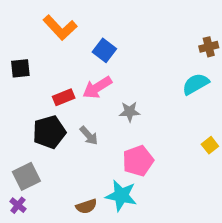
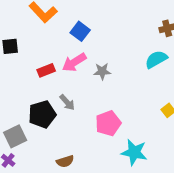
gray star: (130, 112) -> (102, 71), moved
black pentagon: (49, 132) -> (42, 114), moved
cyan star: (121, 196) -> (134, 152), moved

